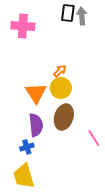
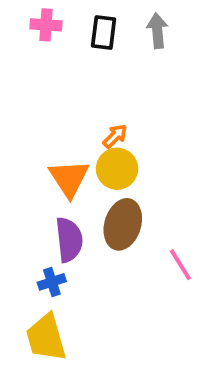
black rectangle: (68, 13) -> (104, 33), moved
pink cross: (23, 26) -> (46, 25), moved, size x0.7

